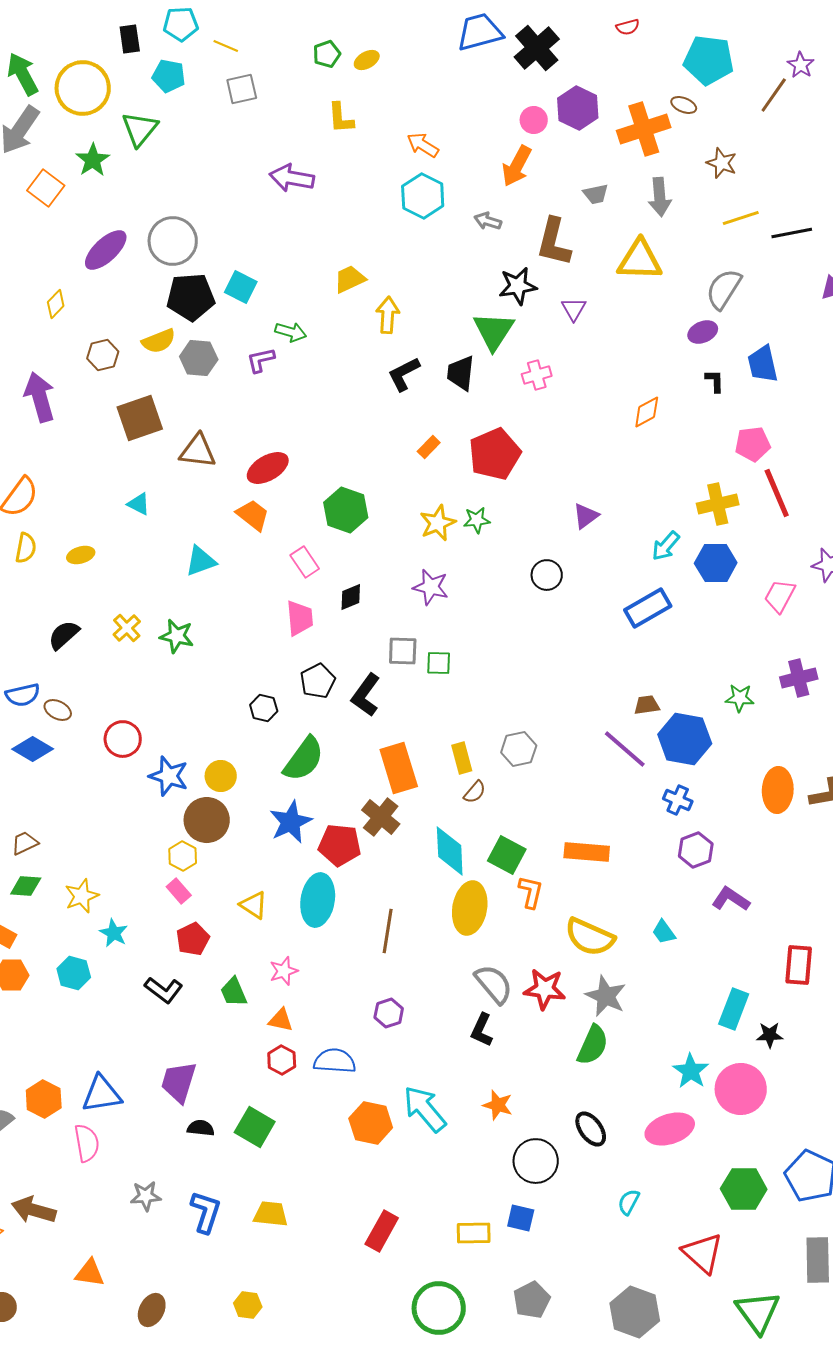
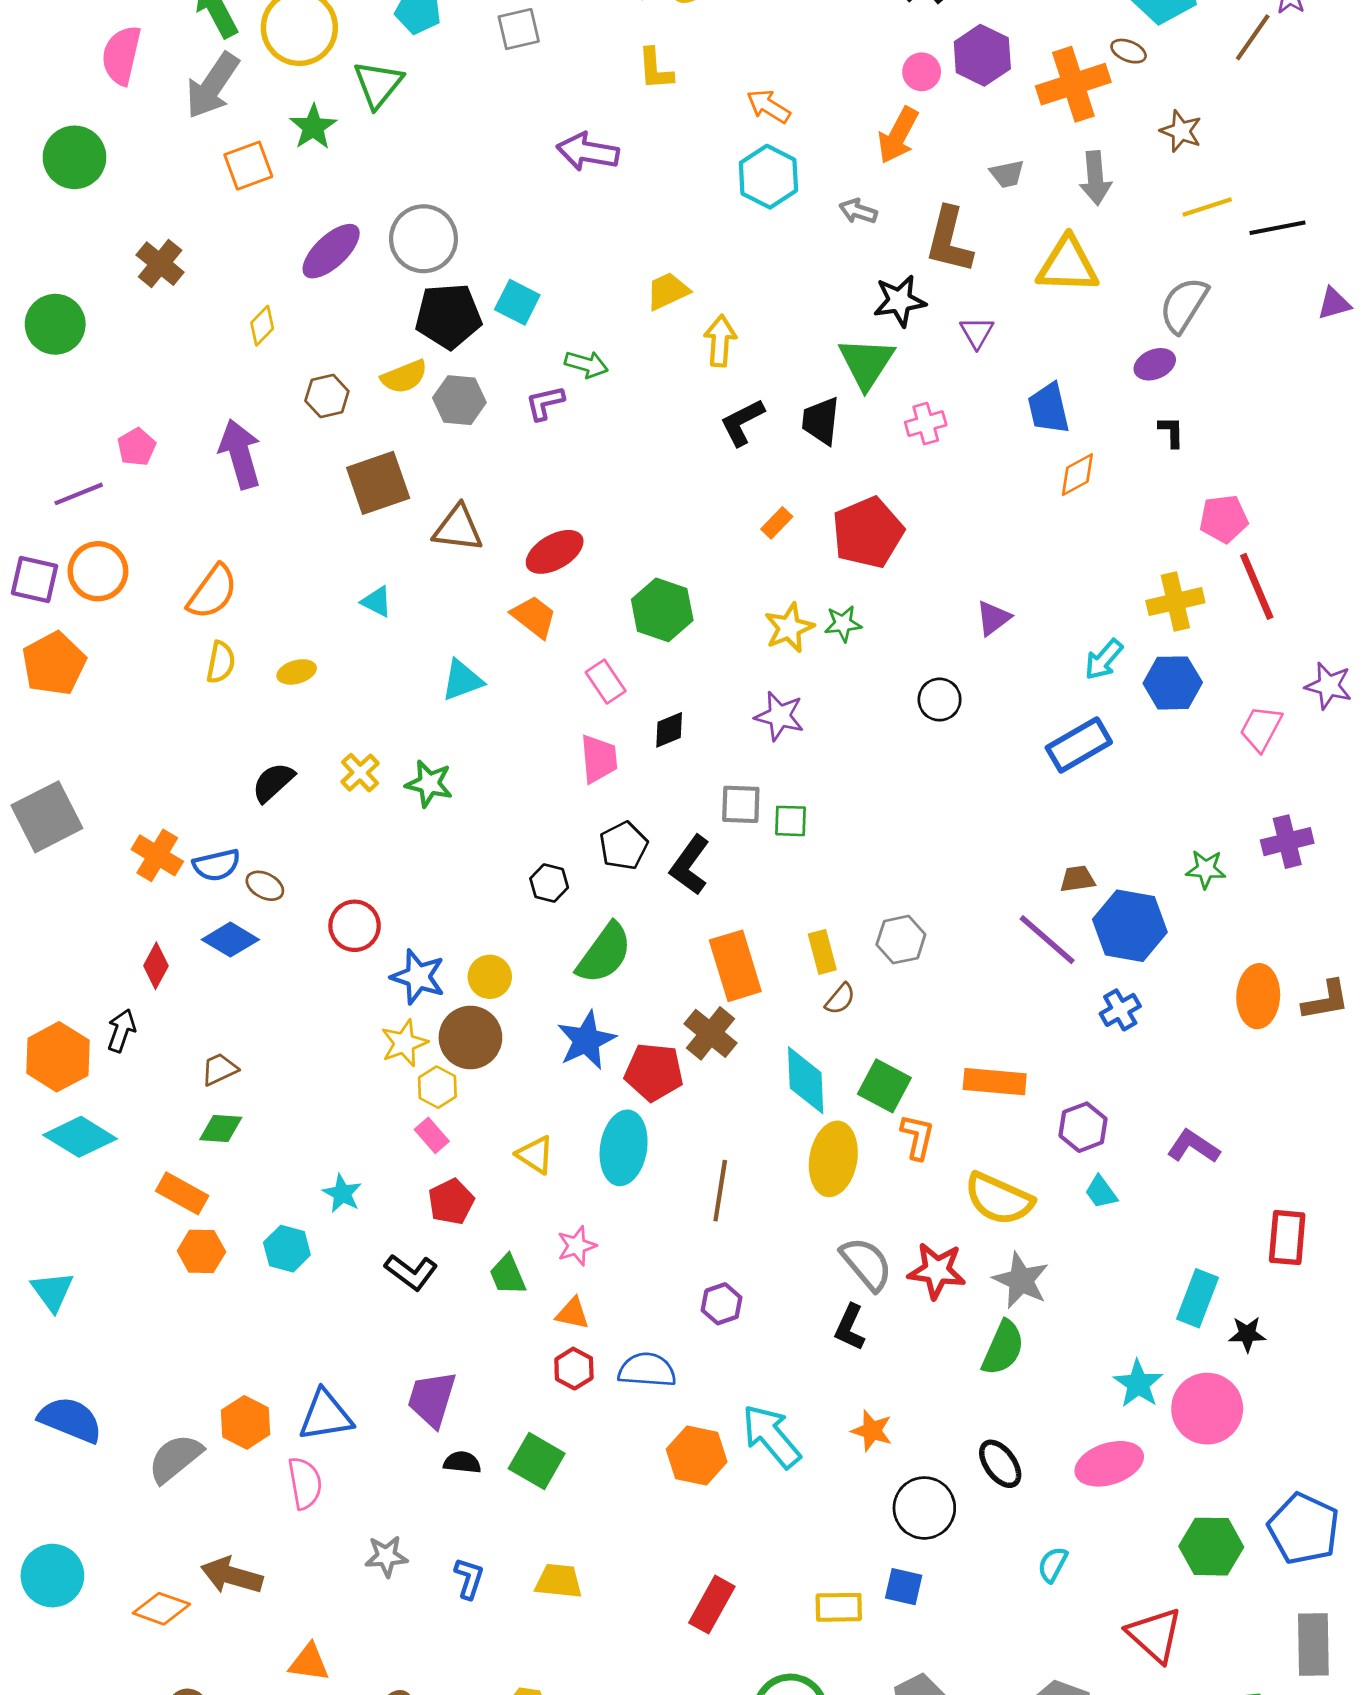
orange square: (46, 188) -> (248, 166), turned 33
blue trapezoid: (763, 364) -> (1049, 408), moved
blue cross: (678, 800) -> (1120, 1010), turned 36
purple hexagon: (696, 850) -> (1083, 1127), moved
yellow star: (82, 896) -> (404, 1043), moved
blue L-shape: (206, 1212) -> (469, 1578), size x0.7

